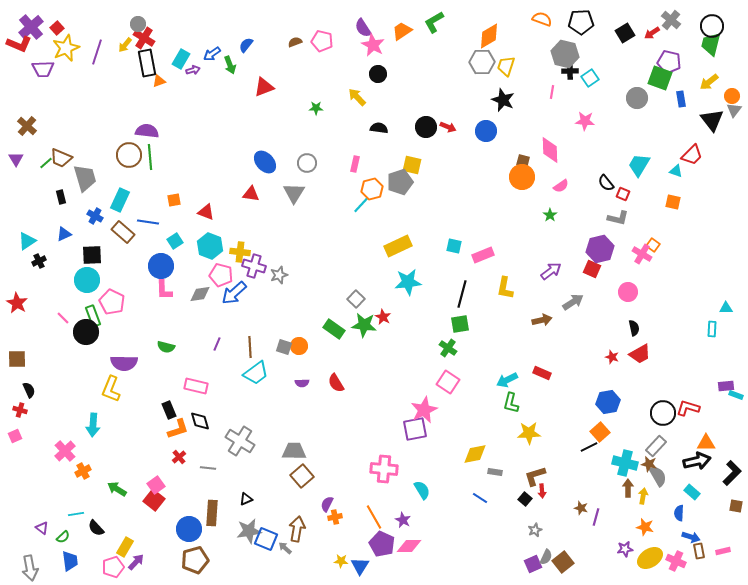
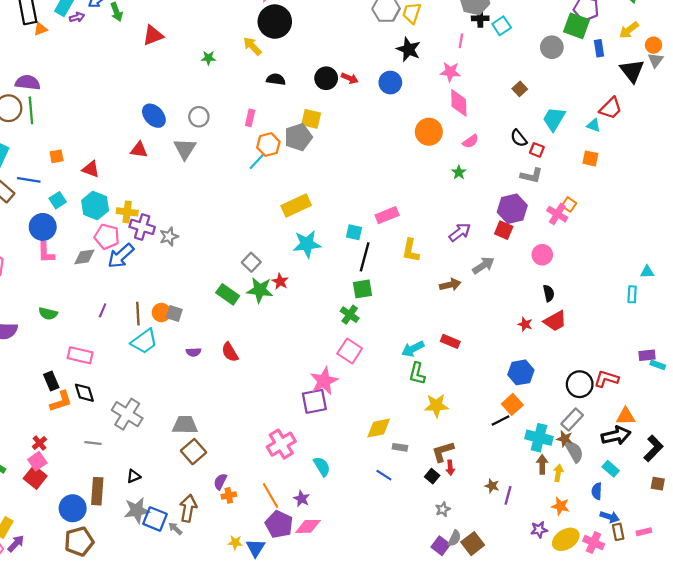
black circle: (378, 74) -> (275, 22), size x1.8
pink star: (585, 121) -> (450, 72), moved
brown square: (523, 161) -> (520, 89), moved, turned 32
cyan square: (454, 246) -> (354, 232), moved
orange circle: (299, 346) -> (161, 313), moved
red cross: (179, 457) -> (39, 443), moved
pink cross: (384, 469) -> (281, 444), turned -36
purple square: (533, 564) -> (441, 546), turned -30

